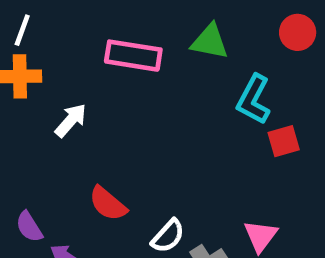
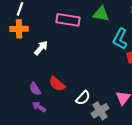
purple semicircle: (29, 227) -> (35, 89), moved

